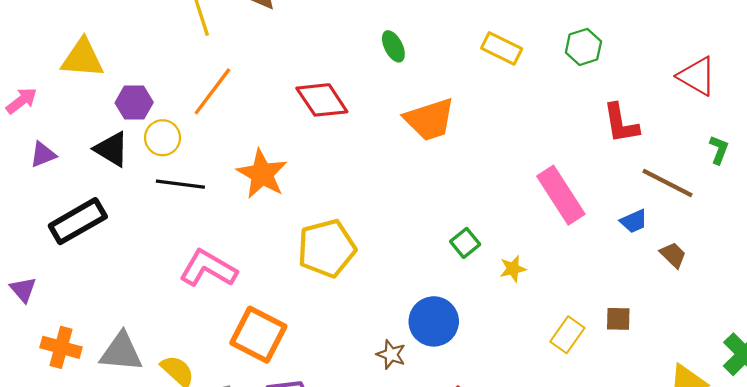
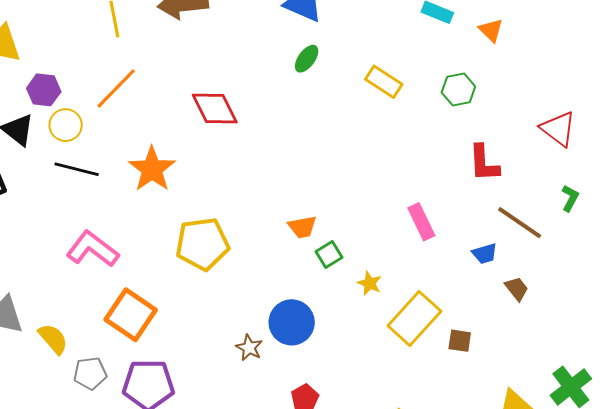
green ellipse: (393, 46) -> (307, 59), moved, turned 56
orange trapezoid: (430, 120) -> (302, 227), moved, size x0.6
pink rectangle: (561, 195) -> (421, 222), size x0.7
yellow star: (513, 269) -> (369, 283), turned 30
yellow rectangle: (567, 335) -> (414, 318), moved, size x1.6

